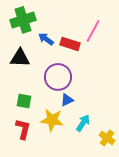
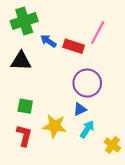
purple circle: (58, 77) -> (87, 83), moved
blue triangle: (67, 100) -> (80, 109), moved

